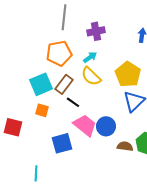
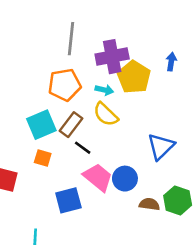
purple cross: (96, 31) -> (112, 57), size x1.4
cyan arrow: (90, 57) -> (104, 90), turned 48
yellow pentagon: (128, 74) -> (134, 77), moved

